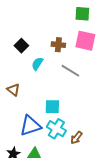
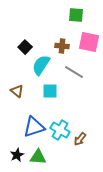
green square: (82, 14) -> (76, 15), moved
cyan semicircle: (37, 64) -> (41, 65), size x1.5
cyan square: (52, 107) -> (50, 91), moved

